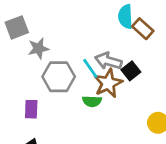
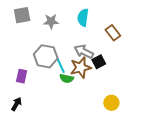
cyan semicircle: (125, 17) -> (83, 18), moved
gray star: (38, 49) -> (51, 21), moved
cyan line: (90, 68) -> (61, 65), moved

